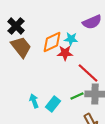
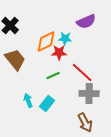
brown trapezoid: (21, 47) -> (15, 60), moved
green line: (77, 96) -> (53, 76), moved

